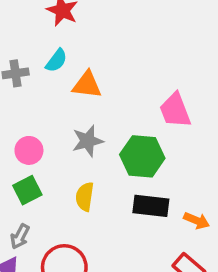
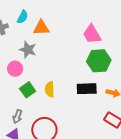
gray star: (88, 141) -> (28, 50), moved, turned -30
green hexagon: (142, 156) -> (99, 61), moved
green square: (27, 190) -> (28, 90), moved

